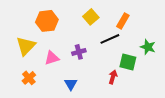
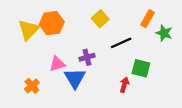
orange rectangle: (123, 21) -> (148, 19), moved
yellow triangle: (26, 46) -> (29, 30), moved
green star: (148, 47) -> (164, 33), moved
blue triangle: (71, 84) -> (75, 78), moved, size x1.5

